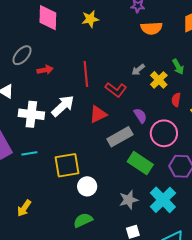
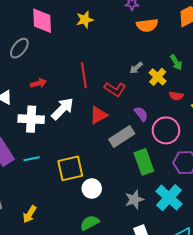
gray ellipse: (22, 55) -> (19, 48), moved
red arrow: (45, 70) -> (38, 83), moved
red semicircle: (176, 100) -> (176, 96), turned -88
green rectangle: (140, 163) -> (144, 162), turned 40

